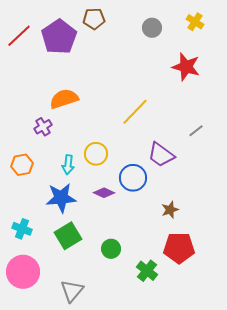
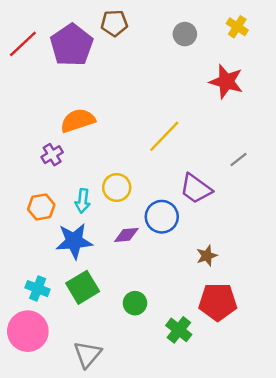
orange hexagon: (22, 165) -> (41, 207), moved
purple diamond: (104, 193) -> (126, 235), turned -30
cyan cross: (22, 229) -> (38, 289), moved

